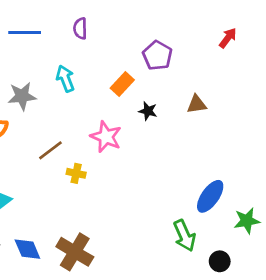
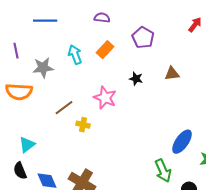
purple semicircle: (80, 28) -> (102, 18), moved, turned 98
orange rectangle: (122, 84) -> (105, 50), moved

